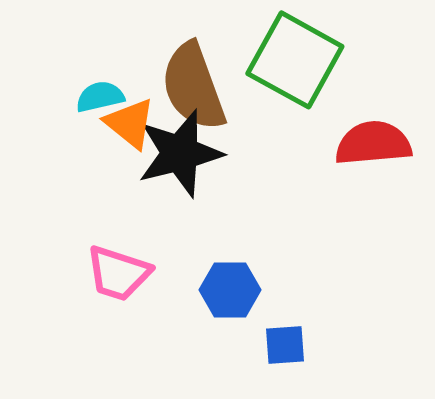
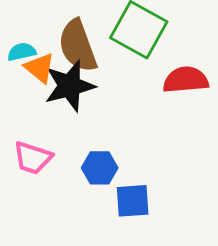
blue square: (285, 345) -> (133, 201), size x1.4

